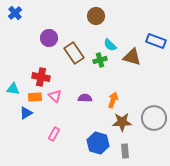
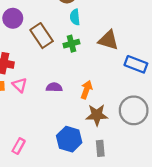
blue rectangle: (156, 41) -> (136, 64), moved
cyan semicircle: (110, 45) -> (75, 17), moved, turned 40
pink rectangle: (54, 134) -> (19, 146), moved

